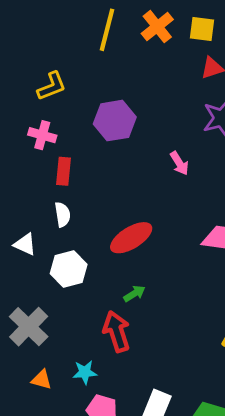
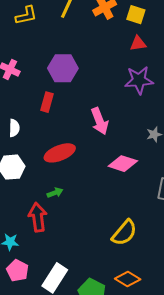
yellow L-shape: (52, 86) -> (26, 15), moved
pink arrow: (179, 163) -> (100, 121), moved, size x1.5
red rectangle: (64, 171) -> (47, 102), moved

